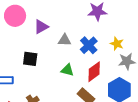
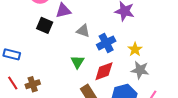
black square: (30, 59) -> (45, 25), moved
green triangle: (67, 70) -> (78, 62), turned 32

